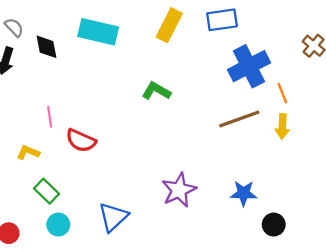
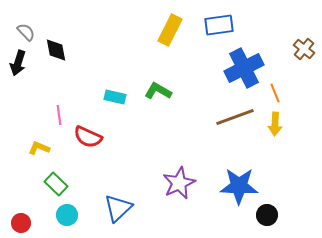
cyan rectangle: (98, 32) -> (115, 97), moved, size x0.6
blue star: (244, 193) -> (239, 186), size x1.5

